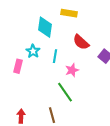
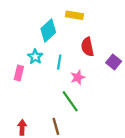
cyan diamond: (45, 27) -> (48, 30), turned 40
red semicircle: (81, 42) -> (87, 47), turned 36

